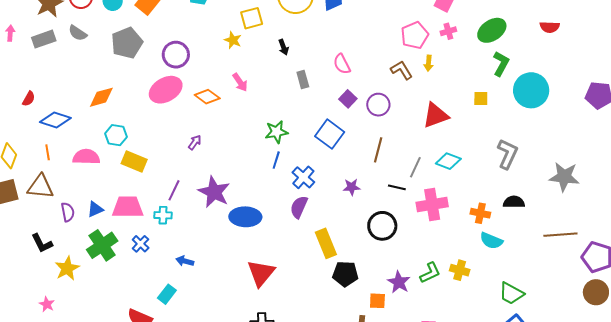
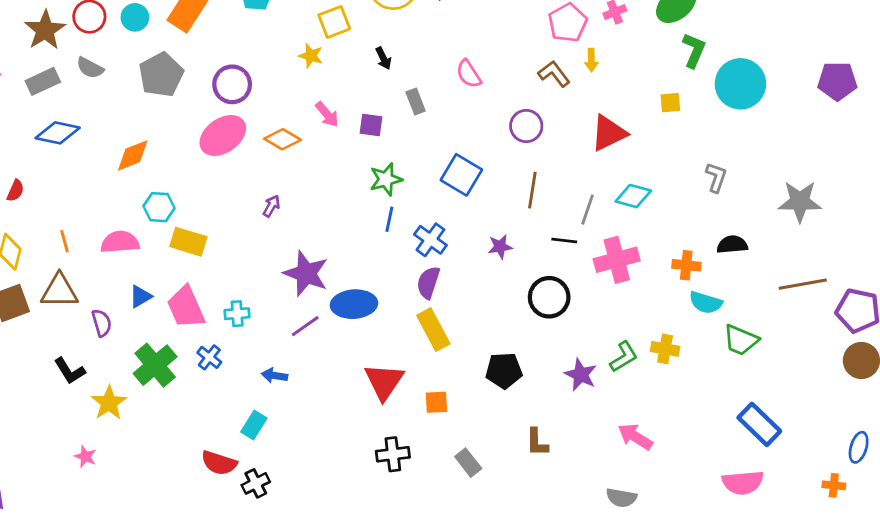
red semicircle: (29, 99) -> (15, 191), moved
purple square: (348, 99) -> (371, 125), moved, turned -30
blue diamond: (55, 120) -> (58, 133), moved
gray L-shape: (507, 154) -> (716, 177), size x0.7
purple line: (174, 190) -> (305, 326), moved, turned 35
pink trapezoid: (128, 207) -> (186, 307), turned -108
blue triangle: (95, 209) -> (140, 296), moved
yellow rectangle: (326, 243) -> (433, 330), moved
green trapezoid: (511, 293) -> (741, 340), moved
orange square: (377, 301) -> (436, 402), moved

